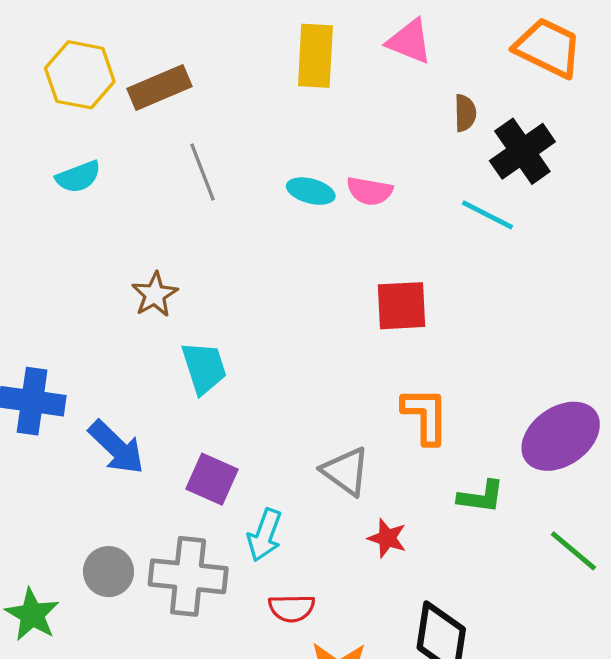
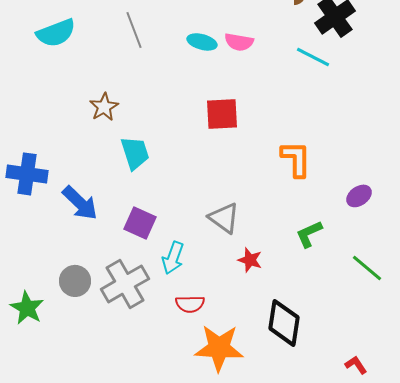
cyan semicircle: (78, 177) -> (56, 33), size x1.4
red square: (401, 306) -> (222, 114), moved
orange L-shape: (425, 416) -> (296, 159), moved
purple ellipse: (561, 436) -> (359, 196), size x0.5
green L-shape: (481, 497) -> (309, 234), turned 148
gray cross: (188, 576) -> (125, 284), turned -36

